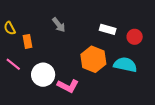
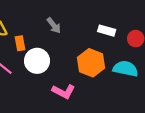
white circle: (43, 75) -> (37, 61), moved

